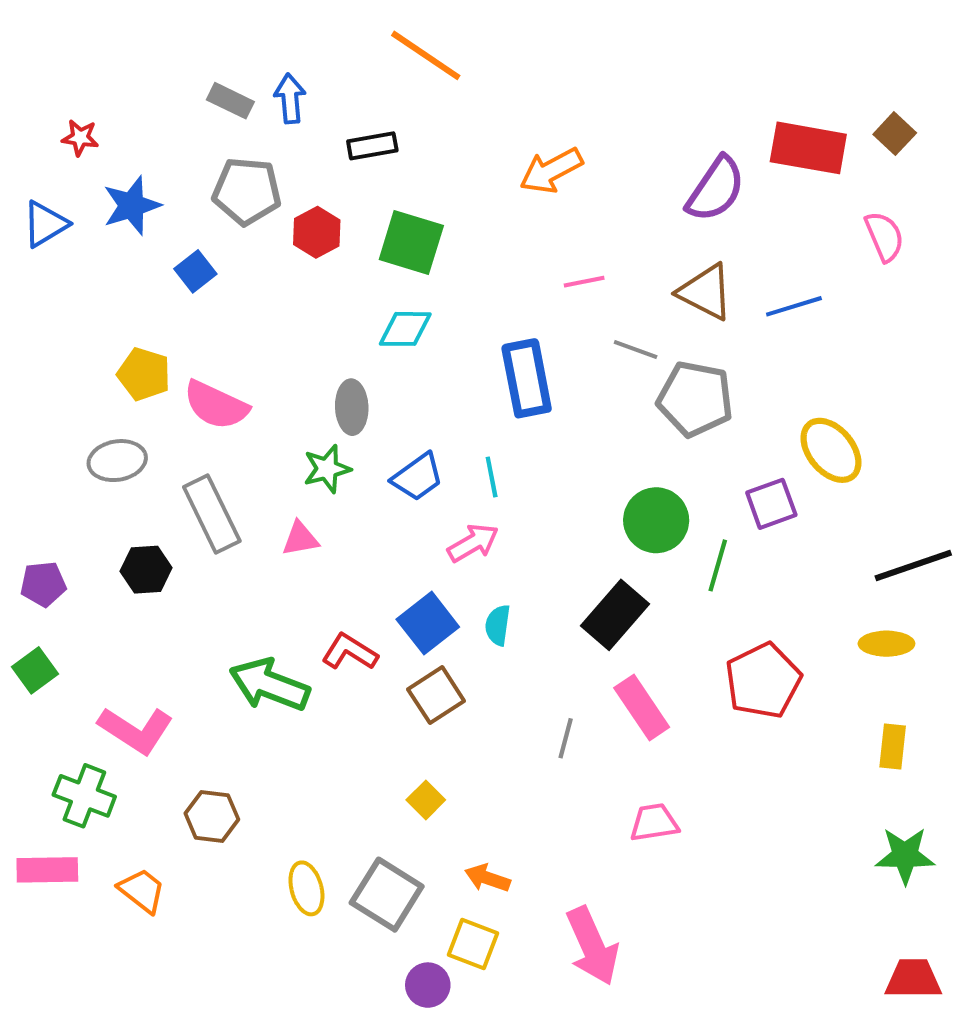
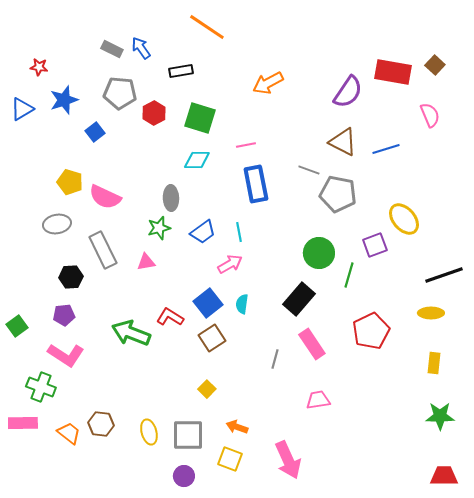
blue arrow: (290, 99) -> (141, 48), turned -30
pink line: (584, 282) -> (246, 145), moved
purple pentagon: (43, 584) -> (64, 315), moved
brown hexagon: (212, 816) -> (101, 424), moved
gray square: (387, 895) -> (188, 435), turned -32
purple circle: (428, 985) -> (184, 476), moved

